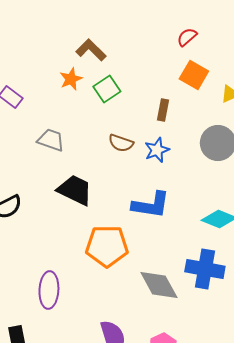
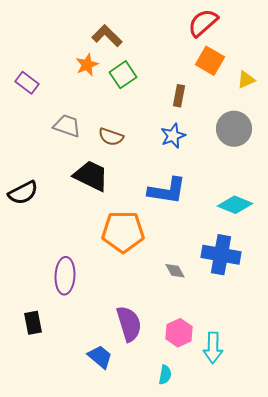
red semicircle: (187, 37) -> (203, 23), size x1.5
brown semicircle: (121, 143) -> (111, 137), moved
gray diamond: (159, 285) -> (175, 271), size x0.5

